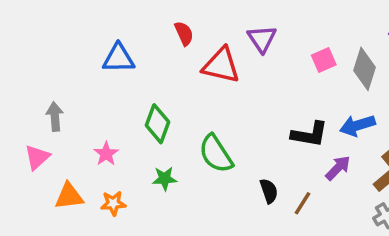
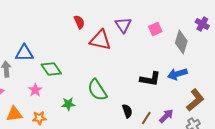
blue triangle: (119, 58) -> (24, 53), moved
pink square: (324, 60) -> (155, 29), moved
green diamond: (157, 124) -> (51, 69), moved, turned -55
purple arrow: (338, 168) -> (166, 116), moved

